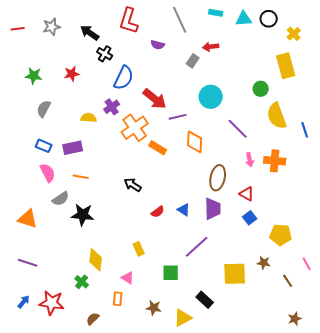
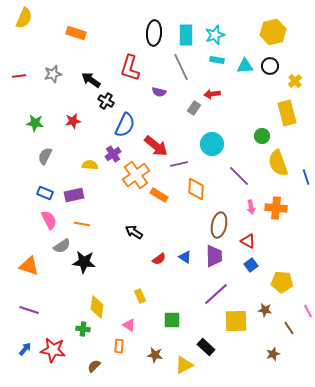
purple line: (197, 247) -> (216, 294), moved
green cross: (82, 282) -> (83, 329), turned -32
brown star: (295, 319) -> (273, 354), moved

